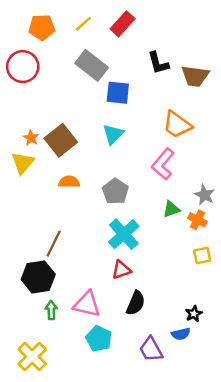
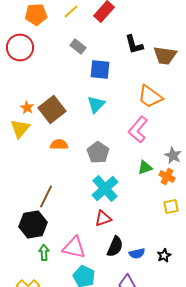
gray rectangle: (92, 65) -> (78, 46), size x0.6
blue semicircle: (181, 334) -> (137, 254), moved

